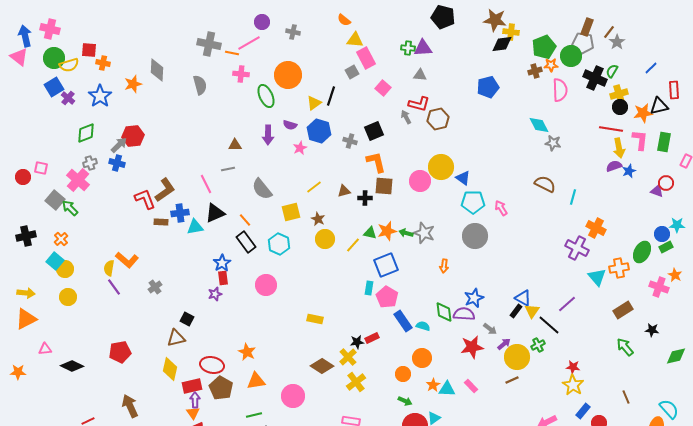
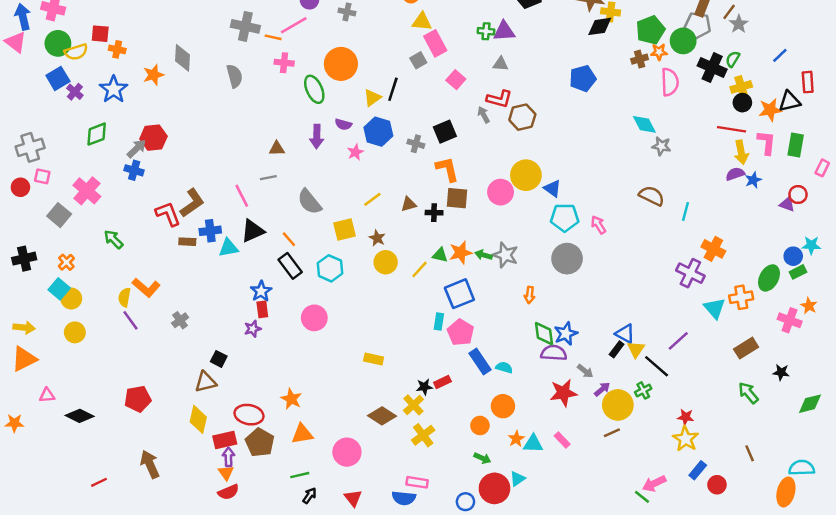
gray cross: (90, 163) -> (30, 147), moved, size x1.6
green arrow: (70, 208) -> (114, 239), moved
green diamond: (444, 312) -> (544, 334), moved
cyan semicircle: (669, 409) -> (802, 468), turned -50

